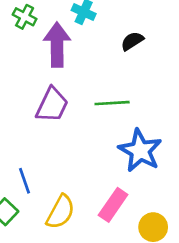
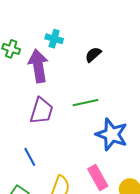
blue line: (24, 181) -> (30, 157), moved
pink rectangle: (113, 205) -> (98, 177), turned -55

